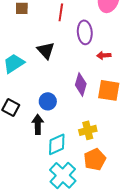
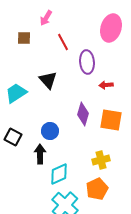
red line: (61, 12) -> (63, 42), turned -36
yellow cross: (88, 130) -> (101, 160), moved

